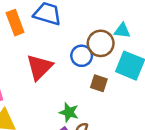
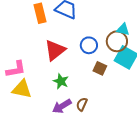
brown circle: (101, 43) -> (117, 41), moved
green star: (69, 112) -> (61, 81), moved

